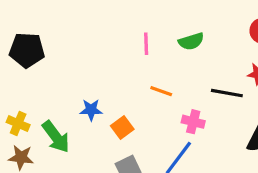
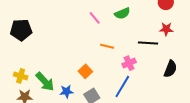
pink line: (146, 44) -> (95, 18), turned -32
blue star: (91, 110) -> (66, 92), moved
pink cross: (193, 122) -> (129, 63), turned -32

